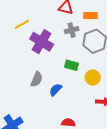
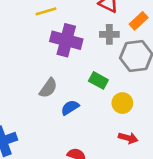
orange rectangle: (90, 15) -> (139, 21), turned -56
purple cross: (42, 42) -> (66, 40), turned -30

